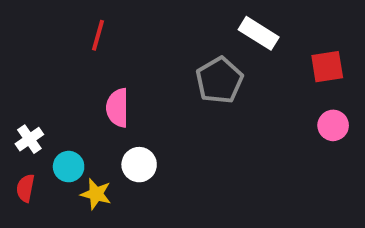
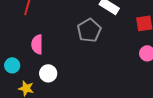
cyan circle: (69, 167) -> (12, 65), moved

